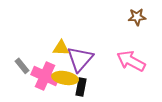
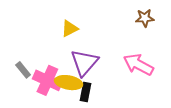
yellow triangle: (61, 48) -> (70, 29), moved, turned -30

